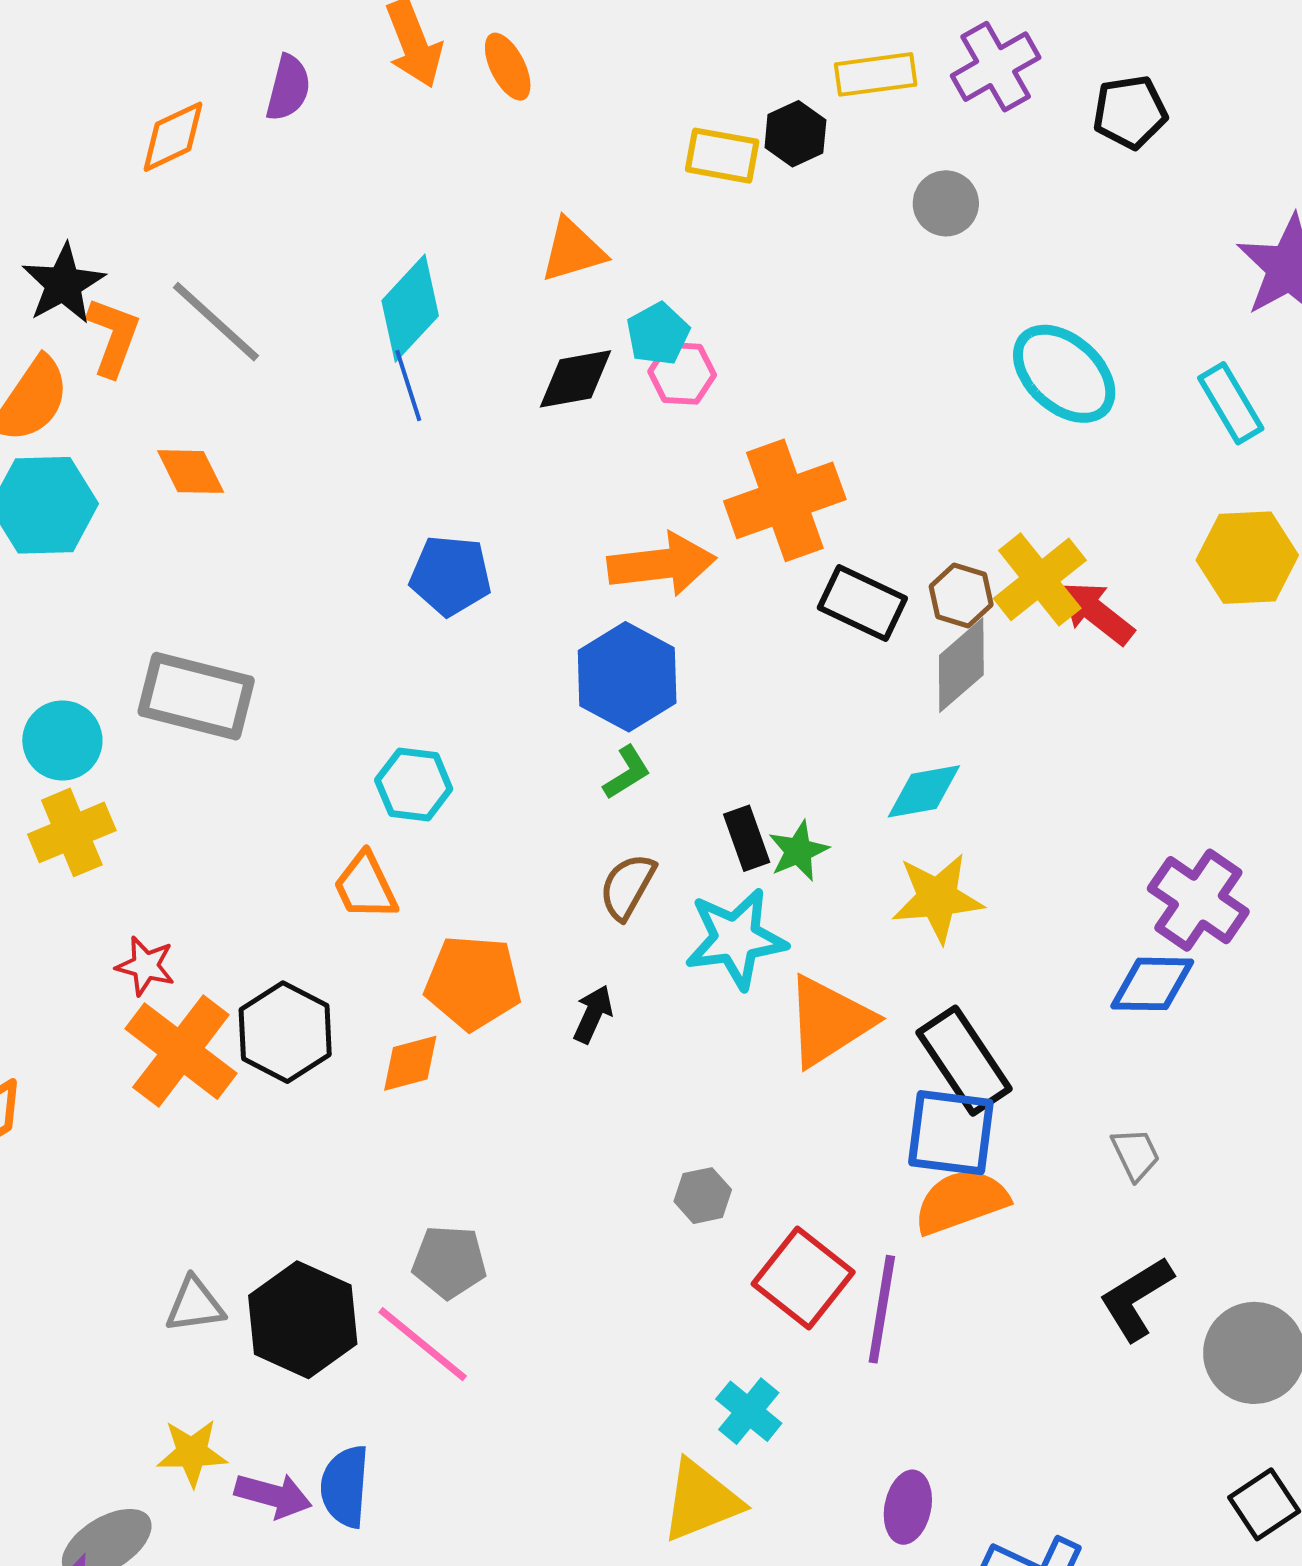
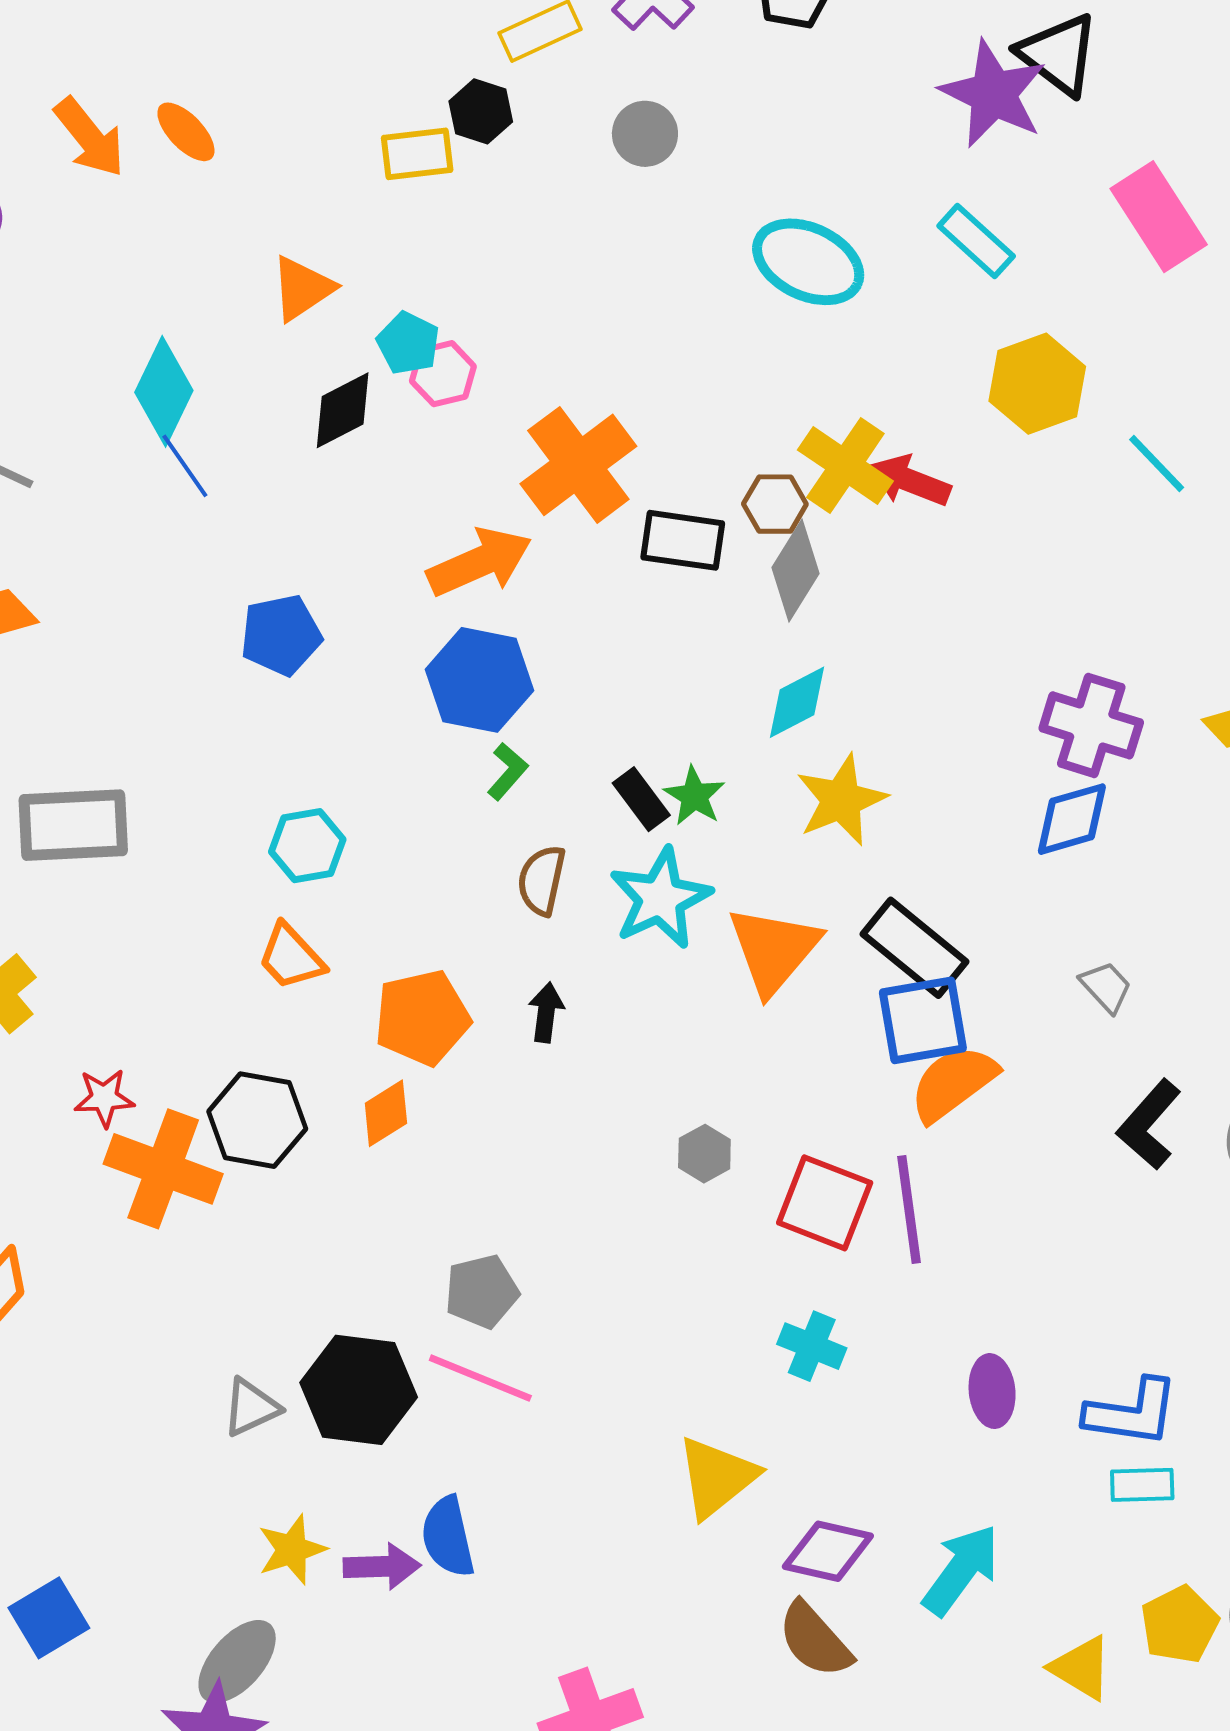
yellow triangle: (701, 1501) -> (717, 1477), moved

